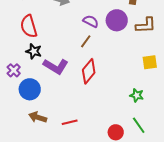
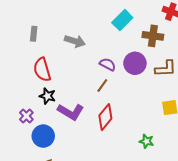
green star: (137, 95) -> (147, 141), moved

